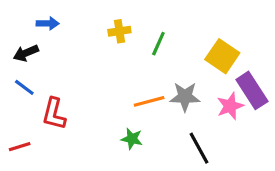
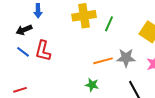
blue arrow: (48, 23) -> (38, 11), turned 88
yellow cross: (119, 31) -> (84, 16), size x1.6
red L-shape: (54, 114) -> (43, 51), moved

